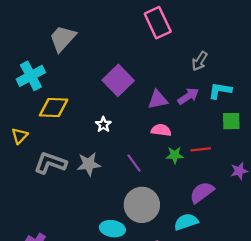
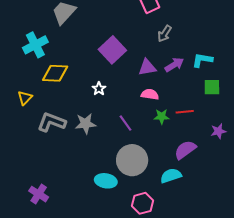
gray arrow: (200, 61) -> (165, 34), moved

